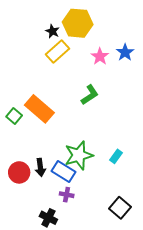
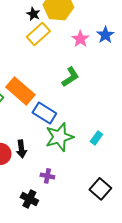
blue rectangle: (64, 171) -> (44, 113), moved

